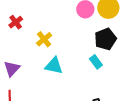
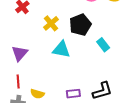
black pentagon: (105, 39) -> (80, 25), moved

